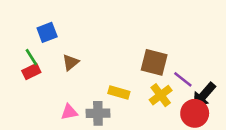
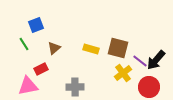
red rectangle: (31, 72) -> (41, 69), moved
yellow rectangle: (119, 92) -> (91, 49), moved
black arrow: (204, 95) -> (156, 60), moved
pink triangle: (69, 112) -> (28, 86), moved, size x1.5

